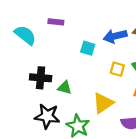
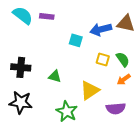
cyan semicircle: (25, 35) -> (23, 15), moved
black cross: (41, 78) -> (21, 67), moved
black star: (47, 116) -> (21, 102), moved

